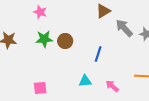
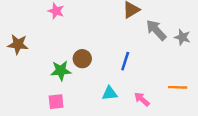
green star: (44, 39) -> (61, 71), moved
brown circle: (65, 41) -> (82, 59), moved

